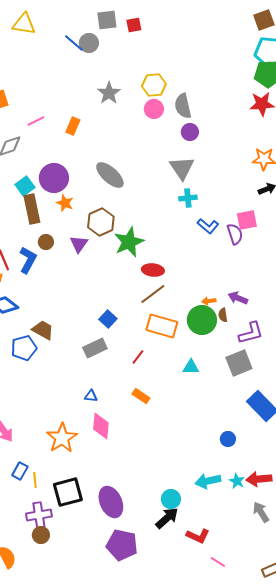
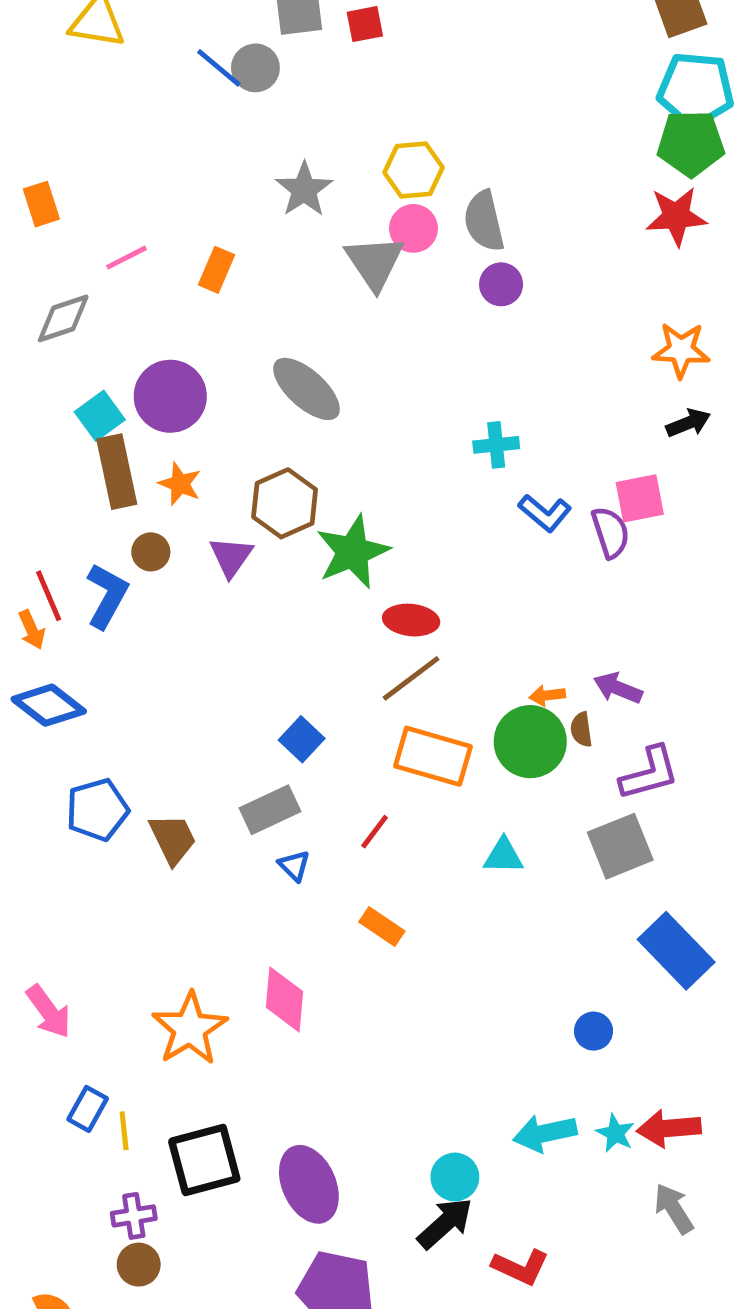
gray triangle: (182, 168) -> (375, 262), moved
orange star: (65, 203) -> (180, 484), moved
brown trapezoid: (43, 330) -> (173, 839), moved, turned 35
blue triangle: (91, 396) -> (294, 866), moved, turned 40
purple cross: (39, 515) -> (134, 1216), size x0.7

